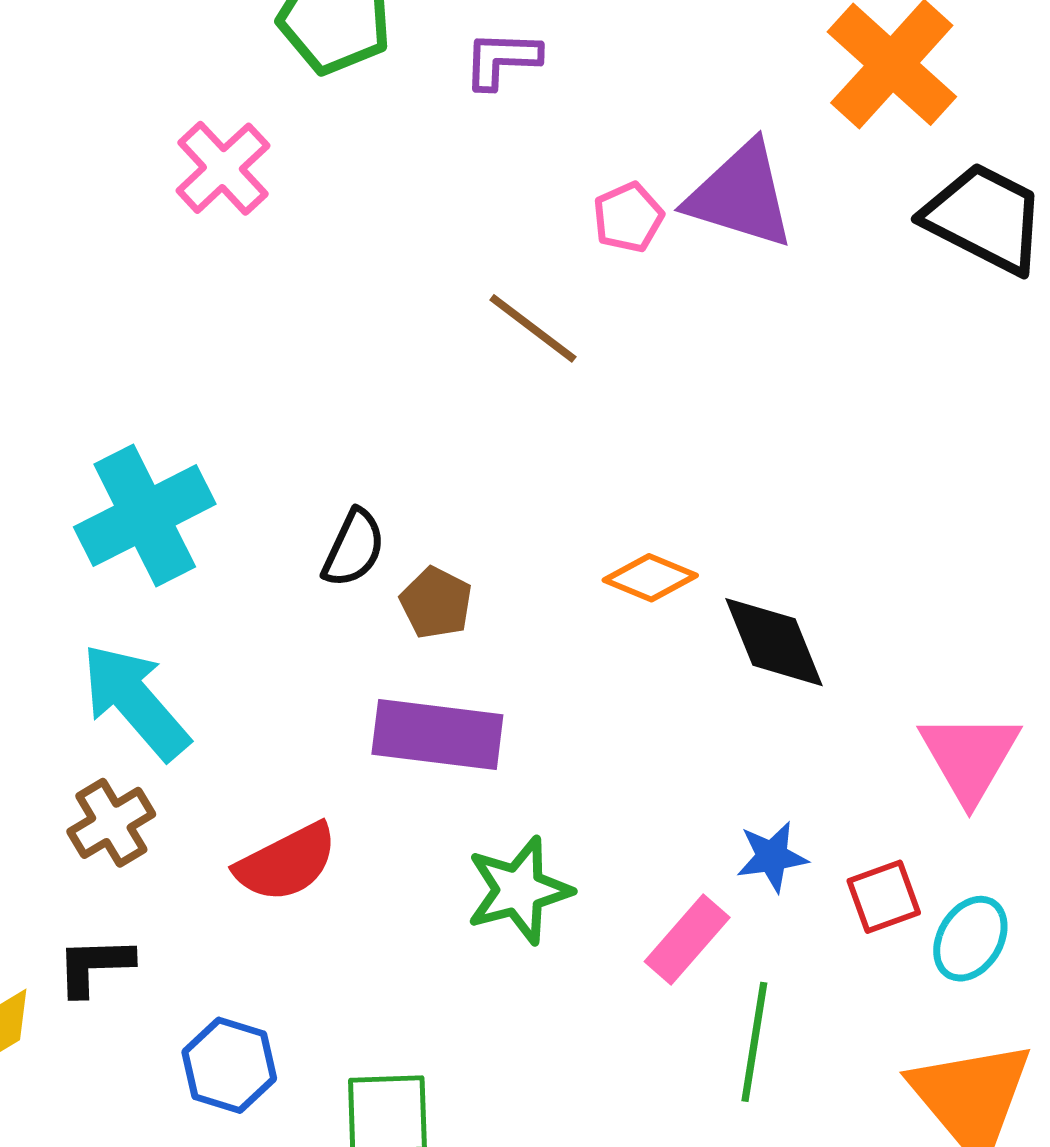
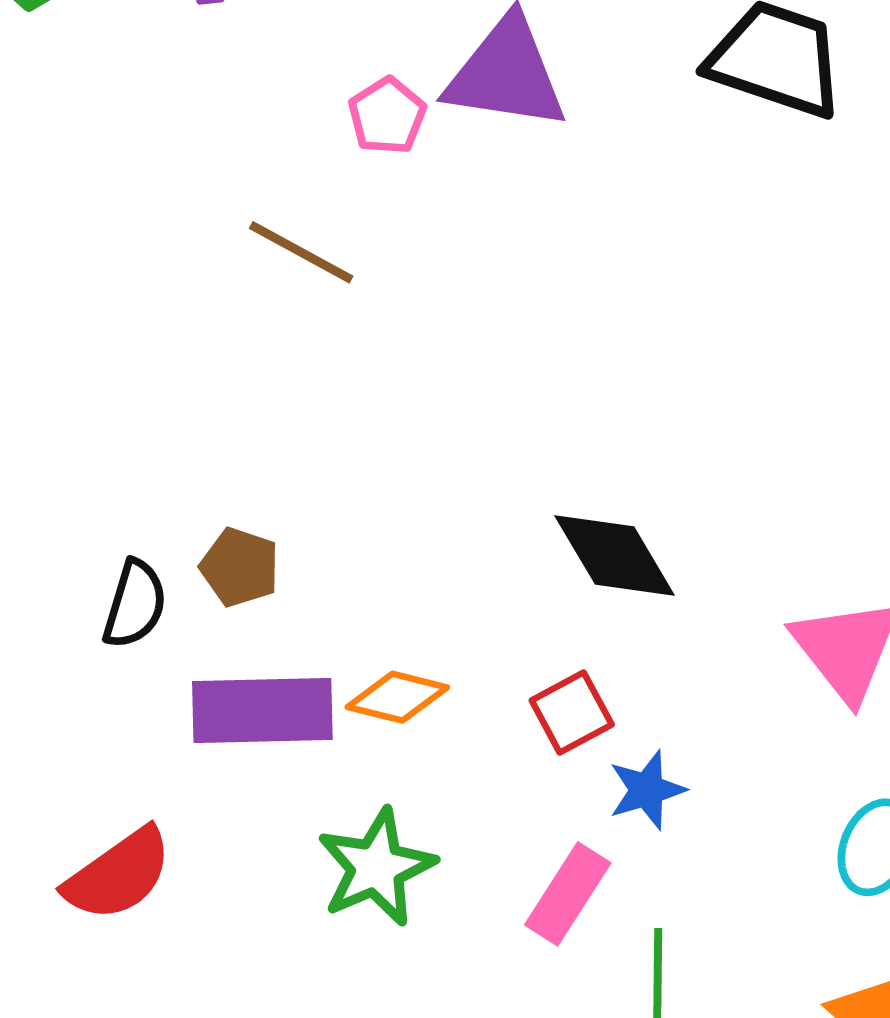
black semicircle: (354, 548) -> (135, 604), moved
orange diamond: (650, 578) -> (397, 697), moved
red square: (884, 897) -> (572, 713), moved

